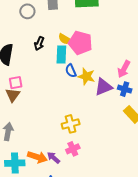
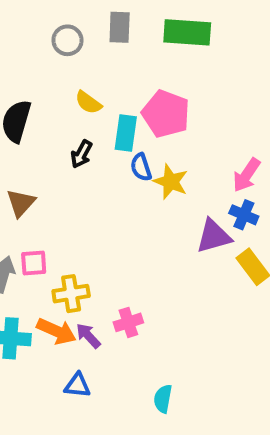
yellow semicircle: (65, 39) -> (88, 102), moved
black arrow: (39, 43) -> (81, 154), moved
pink square: (16, 83) -> (34, 263), moved
purple triangle: (103, 87) -> (214, 236), moved
yellow cross: (71, 124) -> (71, 294), moved

